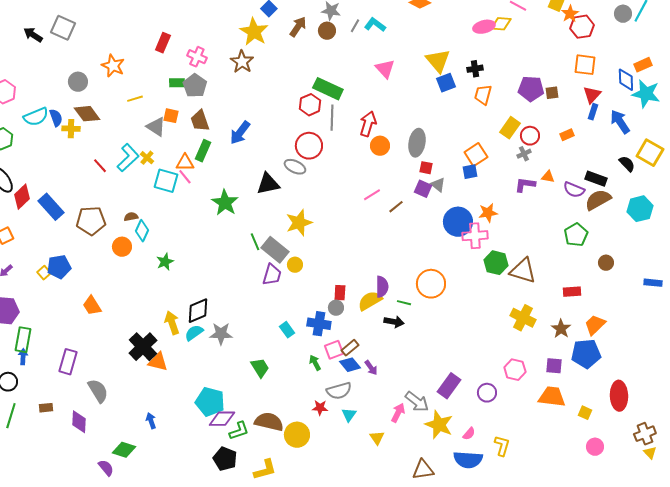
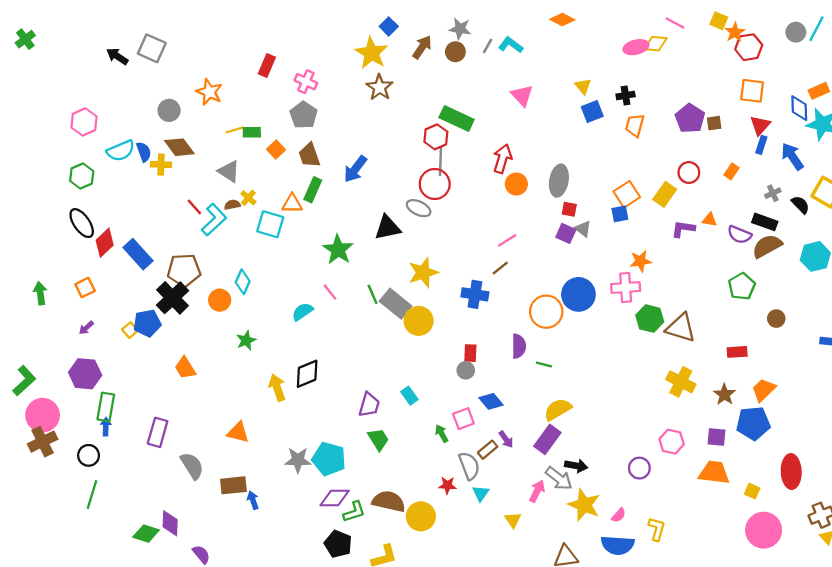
yellow triangle: (438, 61) -> (583, 86), size x0.6
brown star: (242, 62) -> (379, 87), moved
green rectangle: (177, 83) -> (252, 132), moved
purple pentagon: (531, 89) -> (690, 118), turned 30
orange square: (171, 116) -> (276, 150), turned 35
gray line: (332, 118) -> (440, 161), moved
gray triangle: (156, 127) -> (229, 171), moved
yellow rectangle: (510, 128) -> (665, 194), moved
orange rectangle: (567, 135) -> (731, 171), turned -32
gray cross: (524, 154) -> (773, 193), moved
cyan L-shape: (128, 158) -> (214, 220), moved
pink line: (185, 177) -> (330, 292), moved
brown line: (396, 207) -> (500, 268), moved
brown semicircle: (131, 217) -> (232, 205), moved
blue circle: (458, 222) -> (578, 294), moved
green star: (165, 262) -> (246, 340), moved
yellow circle: (295, 265) -> (419, 321), size x1.6
purple trapezoid: (272, 275) -> (369, 405), moved
orange circle: (431, 284) -> (546, 312), moved
yellow semicircle: (370, 301) -> (558, 409), moved
black arrow: (394, 322) -> (576, 466), moved
blue cross: (319, 324) -> (475, 294), moved
cyan semicircle: (194, 333) -> (302, 312), moved
gray star: (221, 334) -> (298, 460), moved
black cross: (143, 347) -> (172, 298), moved
brown rectangle: (350, 348) -> (488, 450), moved
orange triangle: (158, 362) -> (238, 432), moved
blue diamond: (350, 365) -> (491, 401), moved
purple rectangle: (449, 386) -> (547, 439), moved
gray semicircle: (339, 391) -> (469, 466), turned -95
cyan pentagon: (210, 402) -> (329, 459), moved
brown rectangle: (46, 408) -> (233, 485), moved, size x1.6
purple diamond: (79, 422) -> (170, 523), moved
pink circle: (595, 447) -> (764, 530), size x1.8
green diamond: (124, 450) -> (146, 534), moved

